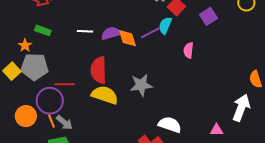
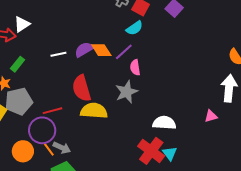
cyan semicircle: (165, 25) -> (134, 28), turned -132
green rectangle: (43, 30) -> (17, 64), turned -56
purple line: (150, 33) -> (124, 52), moved
pink semicircle: (188, 50) -> (135, 67), moved

